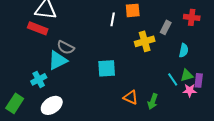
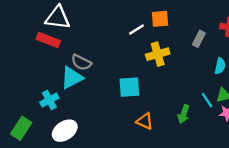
white line: (113, 19) -> (137, 29), turned 48
yellow cross: (145, 41) -> (158, 54), moved
orange triangle: (131, 97) -> (145, 121), moved
green arrow: (153, 101) -> (184, 114), moved

